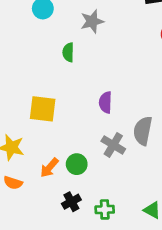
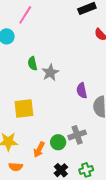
gray star: (92, 21) -> (50, 73), moved
purple semicircle: (105, 102) -> (82, 91), moved
gray cross: (113, 145) -> (77, 135), moved, turned -36

